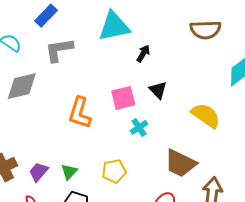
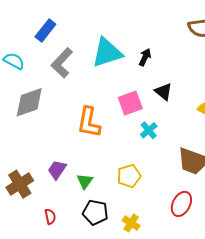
cyan triangle: (114, 26) -> (107, 53), moved
gray L-shape: (59, 50) -> (62, 63), turned -32
purple trapezoid: (38, 172) -> (57, 170), moved

